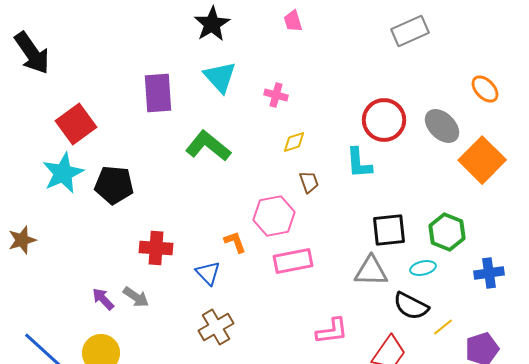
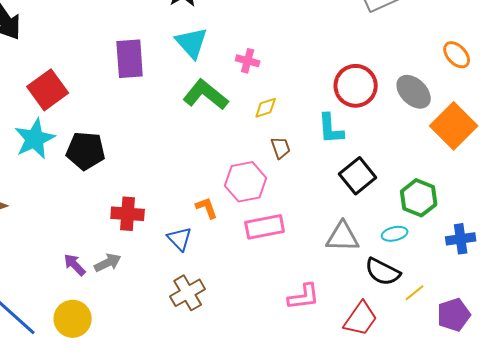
green L-shape: (208, 146) -> (206, 95), moved
black square: (389, 230) -> (358, 176), moved, turned -33
gray arrow: (136, 297) -> (108, 263), turned -60

